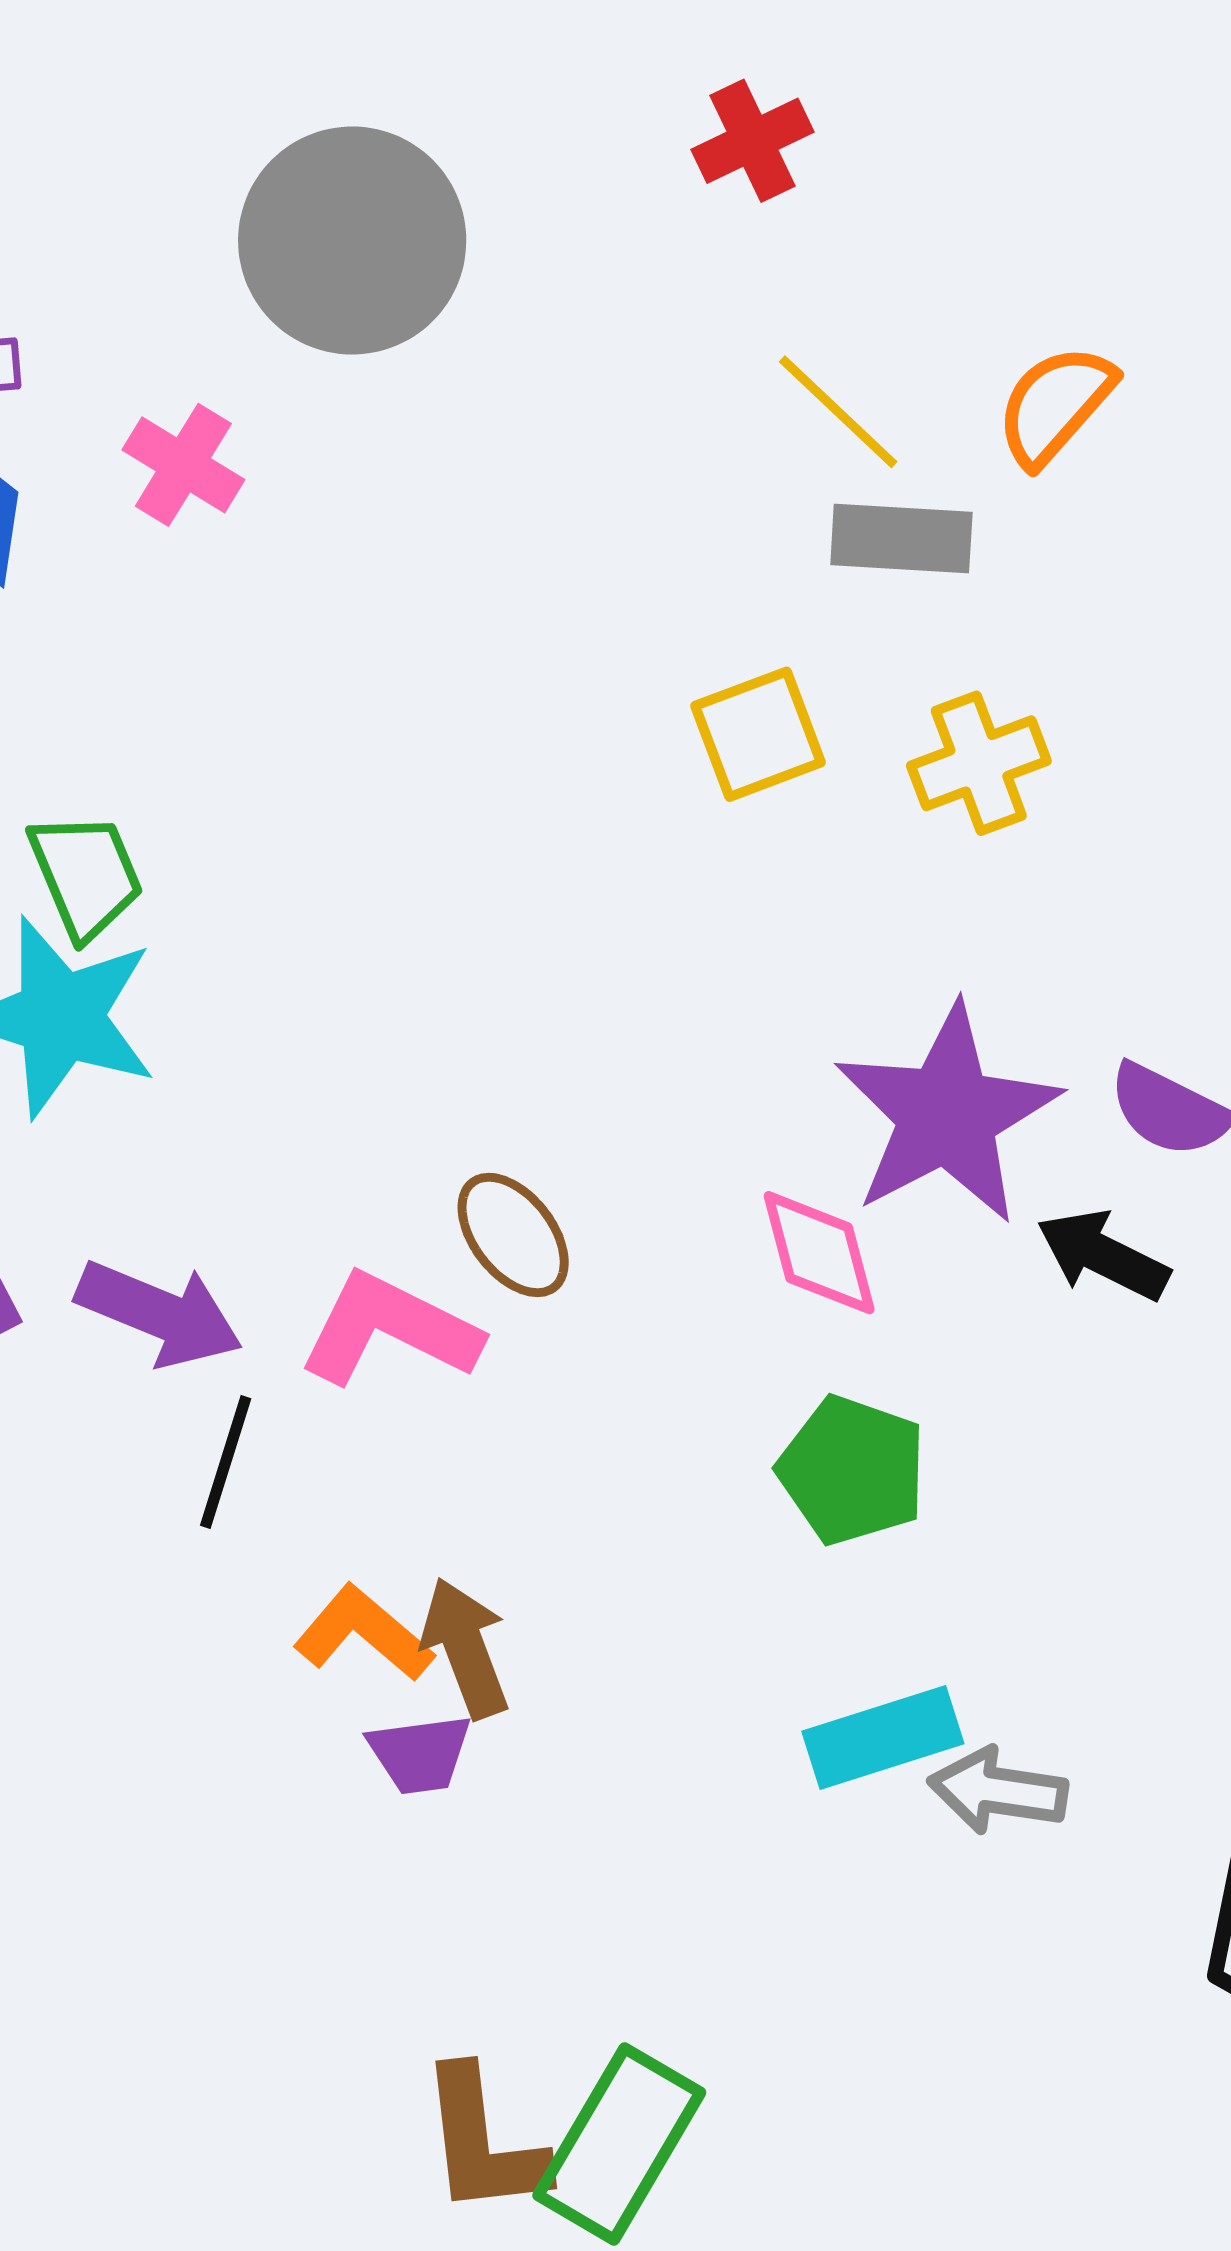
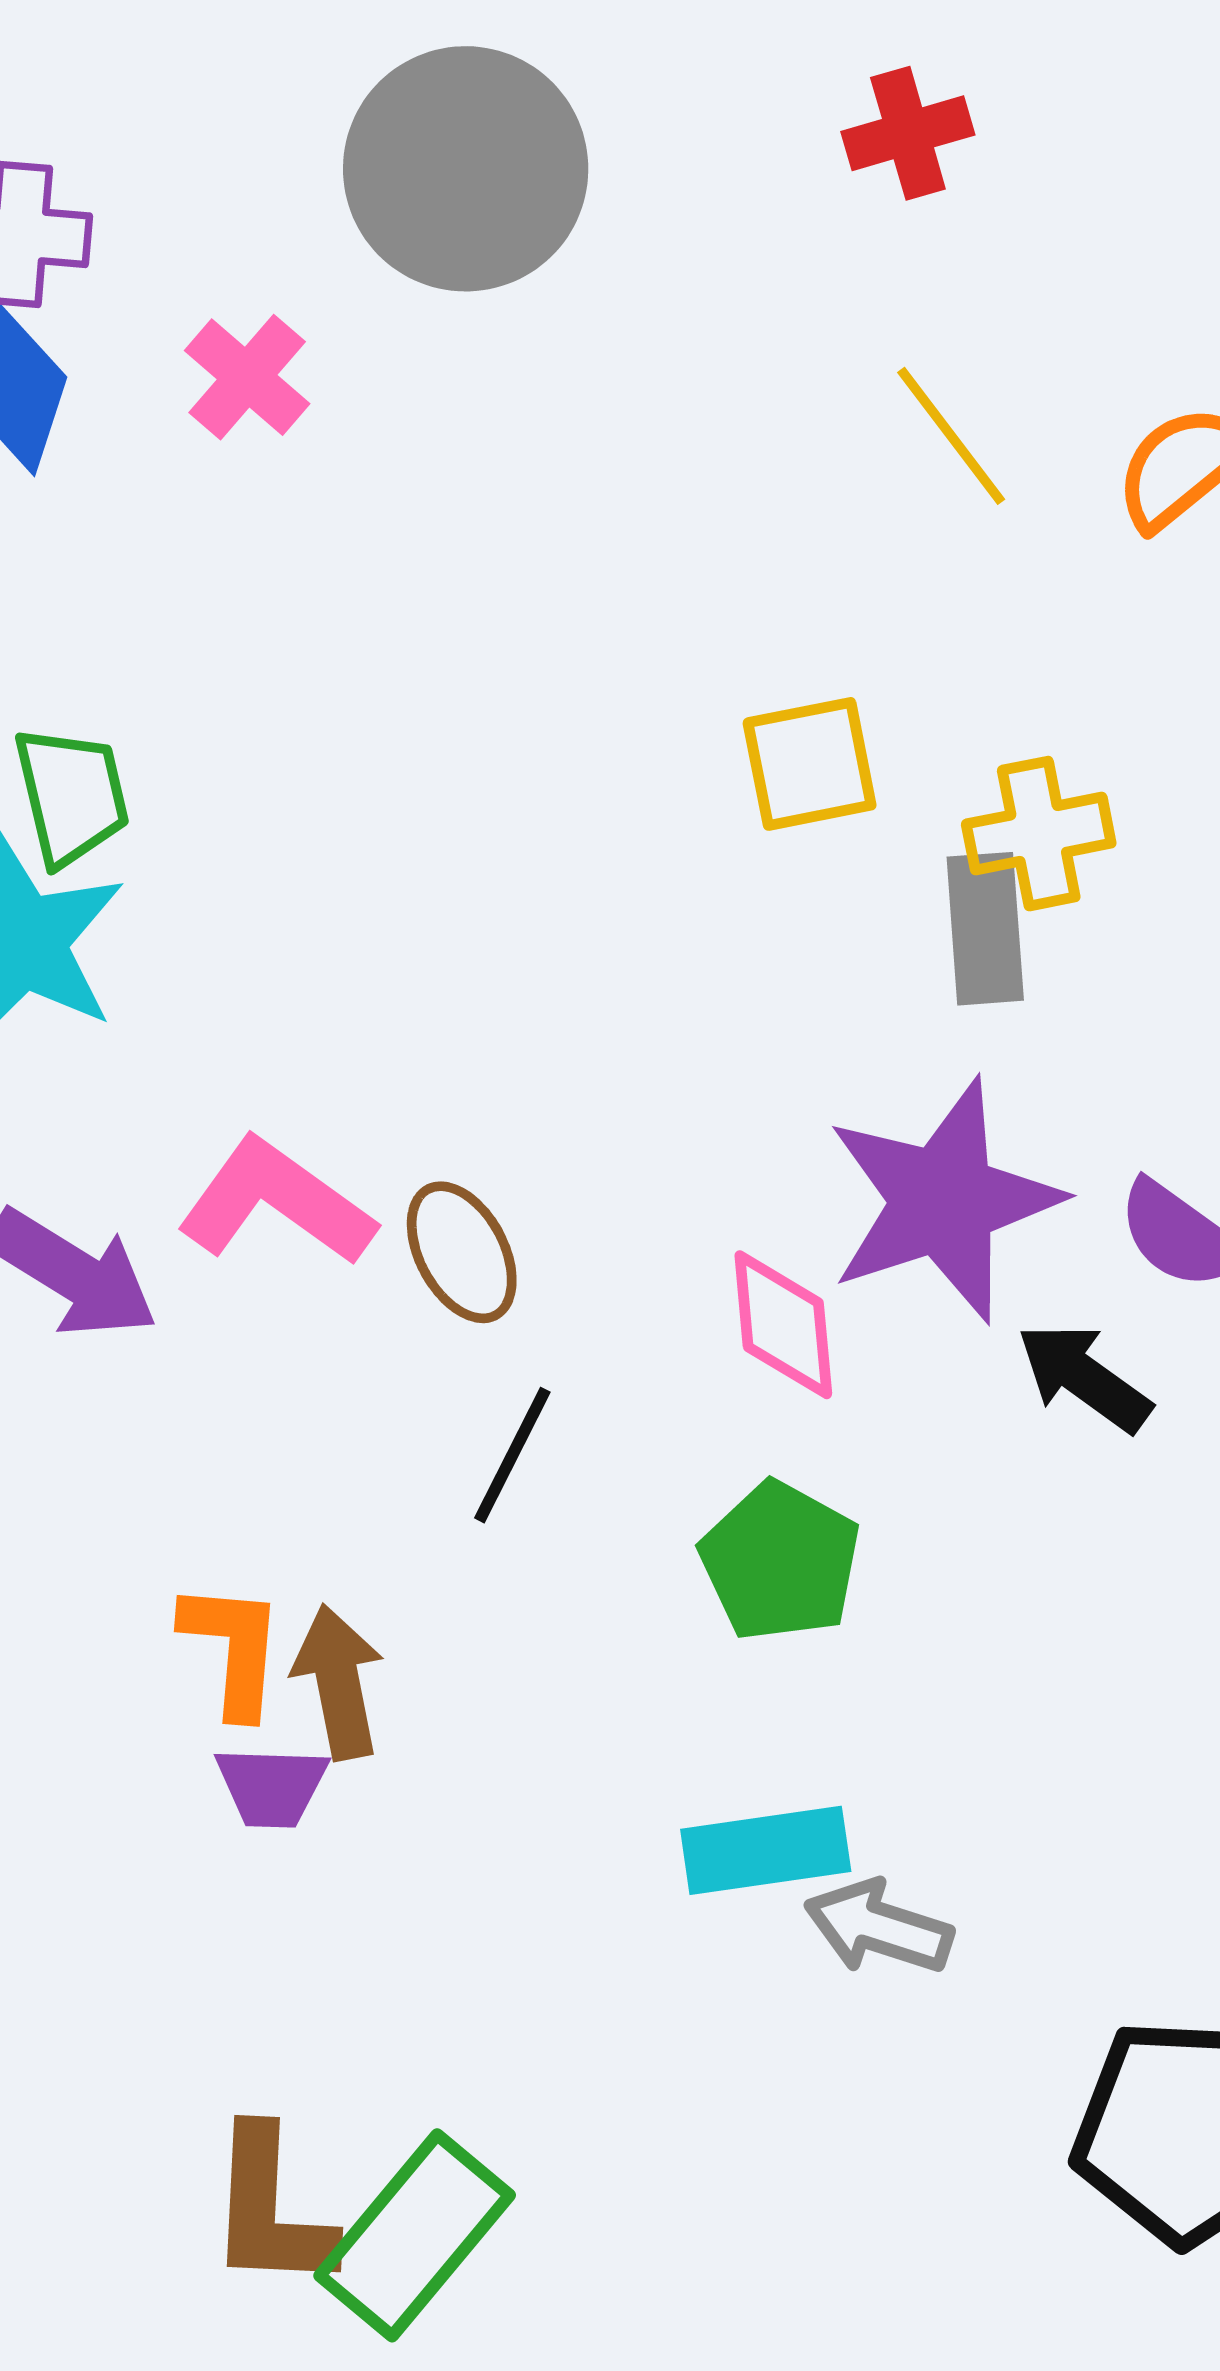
gray rectangle: (901, 539) -> (985, 929), moved, turned 73
pink L-shape: (389, 1329) -> (276, 1202), moved
black line: (226, 1462) -> (512, 1455), moved
orange L-shape: (363, 1633) -> (233, 1649), turned 45

